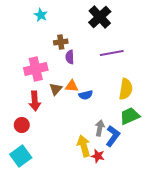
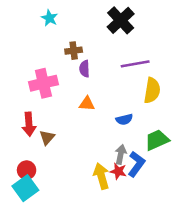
brown triangle: (56, 89) -> (47, 137), moved
yellow semicircle: (126, 89) -> (152, 90), moved
blue semicircle: (86, 95) -> (124, 119), moved
red arrow: (35, 101) -> (29, 124), moved
red circle: (22, 125) -> (27, 170), moved
red star: (98, 156) -> (118, 171), moved

